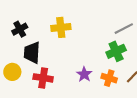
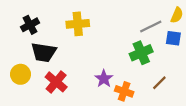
black trapezoid: (32, 53) -> (44, 52), turned -85
red cross: (43, 78) -> (56, 82), turned 30
orange cross: (109, 78) -> (124, 91), moved

